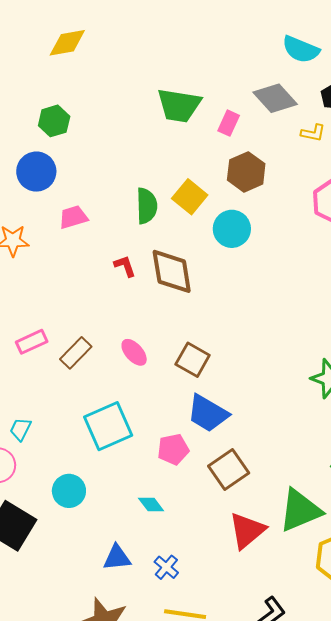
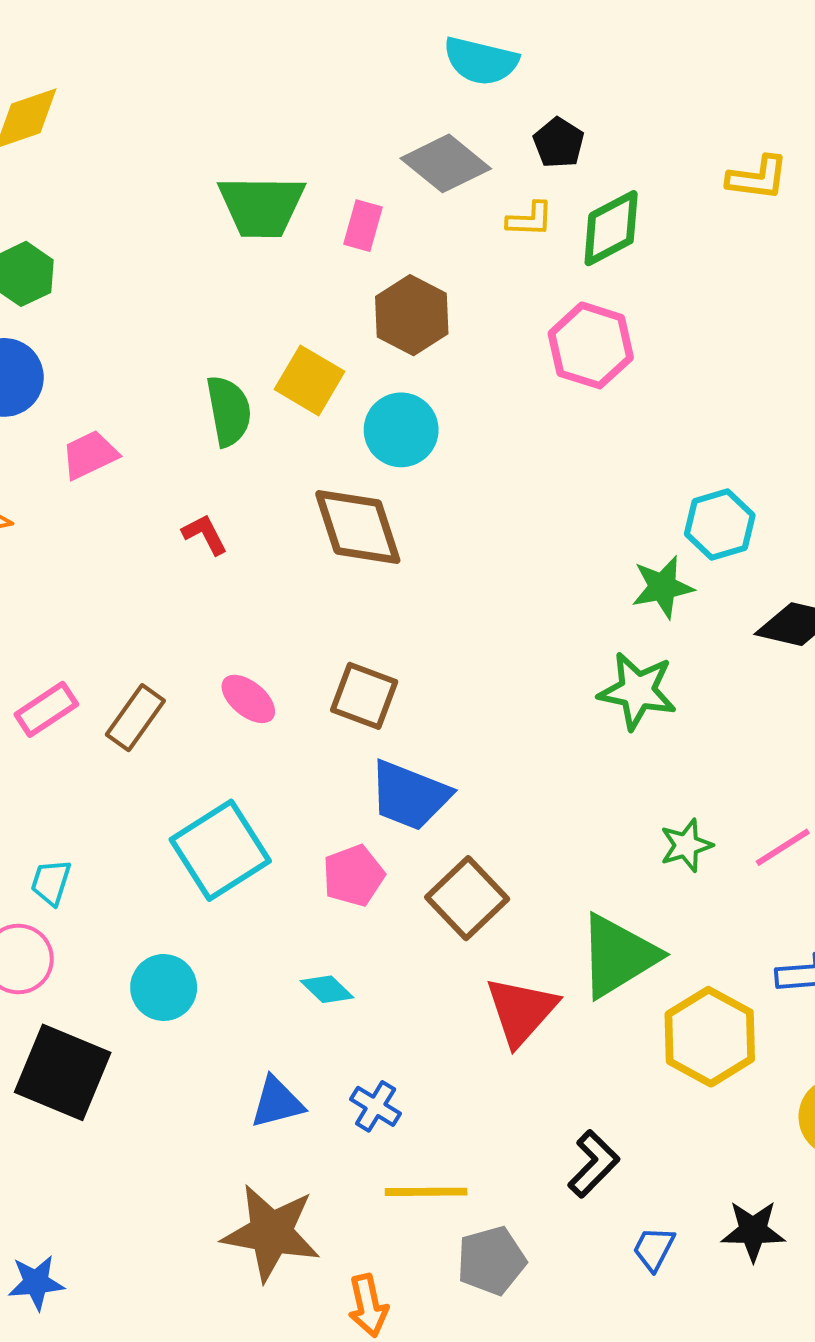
brown diamond: (172, 271) -> (358, 527), moved

